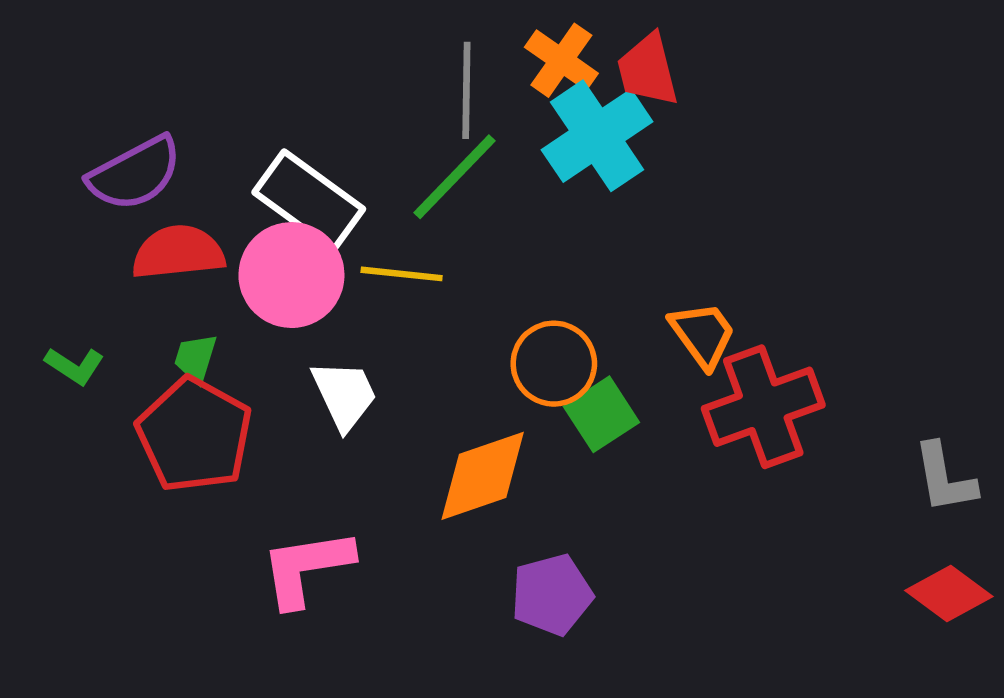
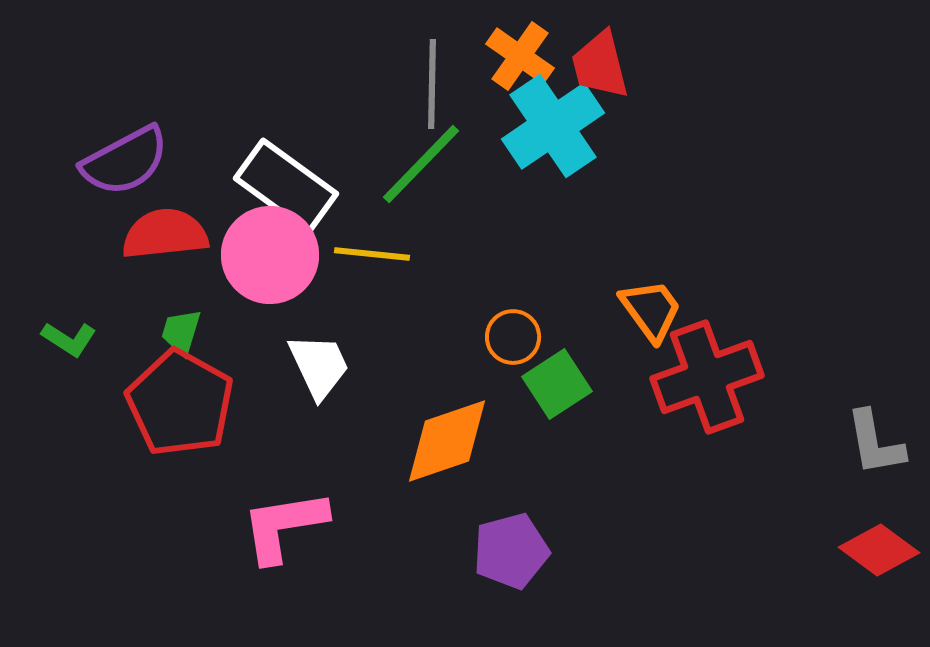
orange circle: (554, 364) -> (513, 337), size x0.7

